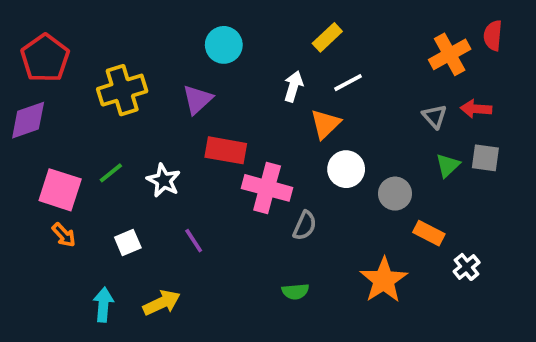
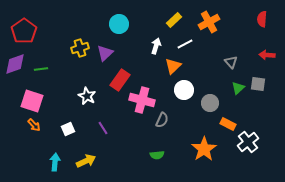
orange cross: (450, 54) -> (209, 22), moved
yellow cross: (122, 90) -> (80, 48), moved, size x0.7
red arrow: (476, 109) -> (267, 55), moved
red rectangle: (226, 150) -> (120, 80), turned -65
green line: (111, 173) -> (41, 69), moved, turned 32
white cross: (467, 267) -> (248, 142), size x1.5

